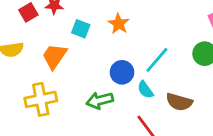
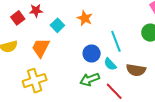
cyan square: (81, 29) -> (57, 25), turned 32
cyan line: (157, 60) -> (116, 41), turned -55
green arrow: (100, 100) -> (90, 79), moved

